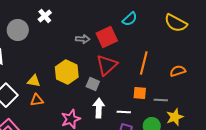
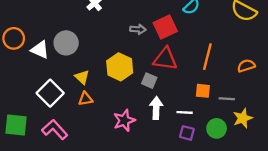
gray circle: (18, 30) -> (66, 43), moved
red triangle: (107, 65) -> (165, 59), turned 50
yellow triangle: (34, 81) -> (82, 77), turned 32

